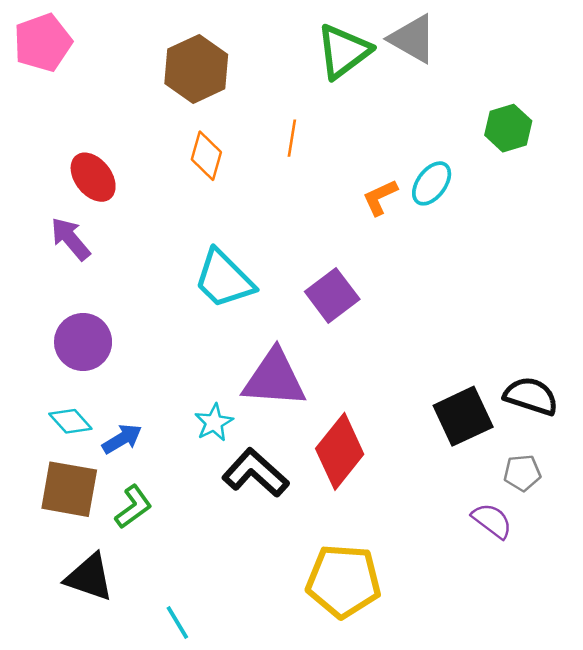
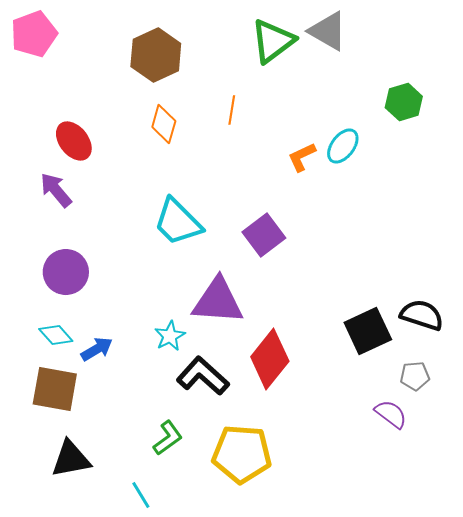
green L-shape: (133, 507) -> (168, 438), moved
black triangle: (89, 577) -> (71, 459), turned -30
yellow pentagon: (343, 581) -> (242, 454), moved

